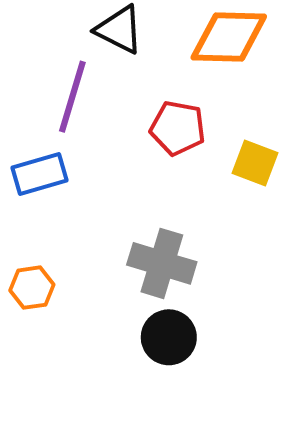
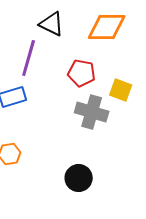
gray cross: (162, 263) -> (92, 112), moved

